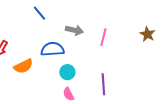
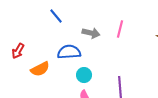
pink line: (103, 37) -> (120, 29), moved

